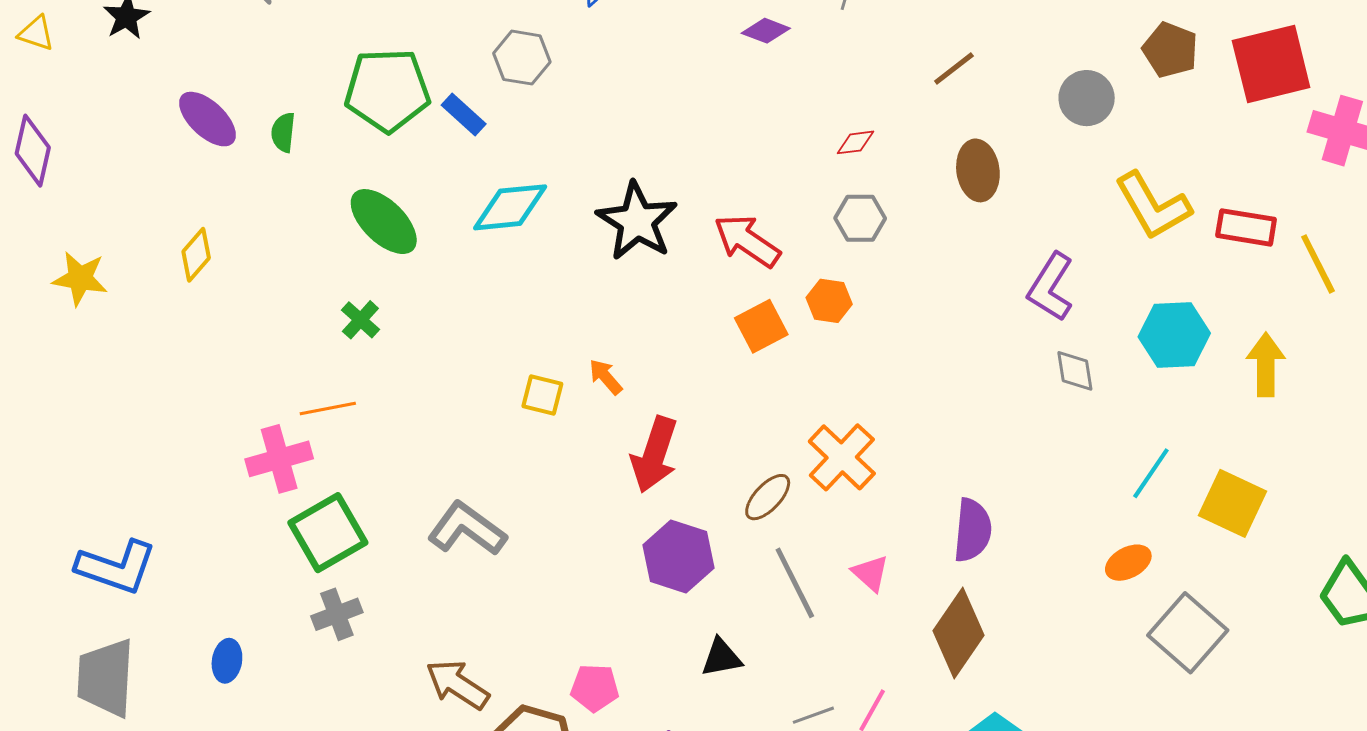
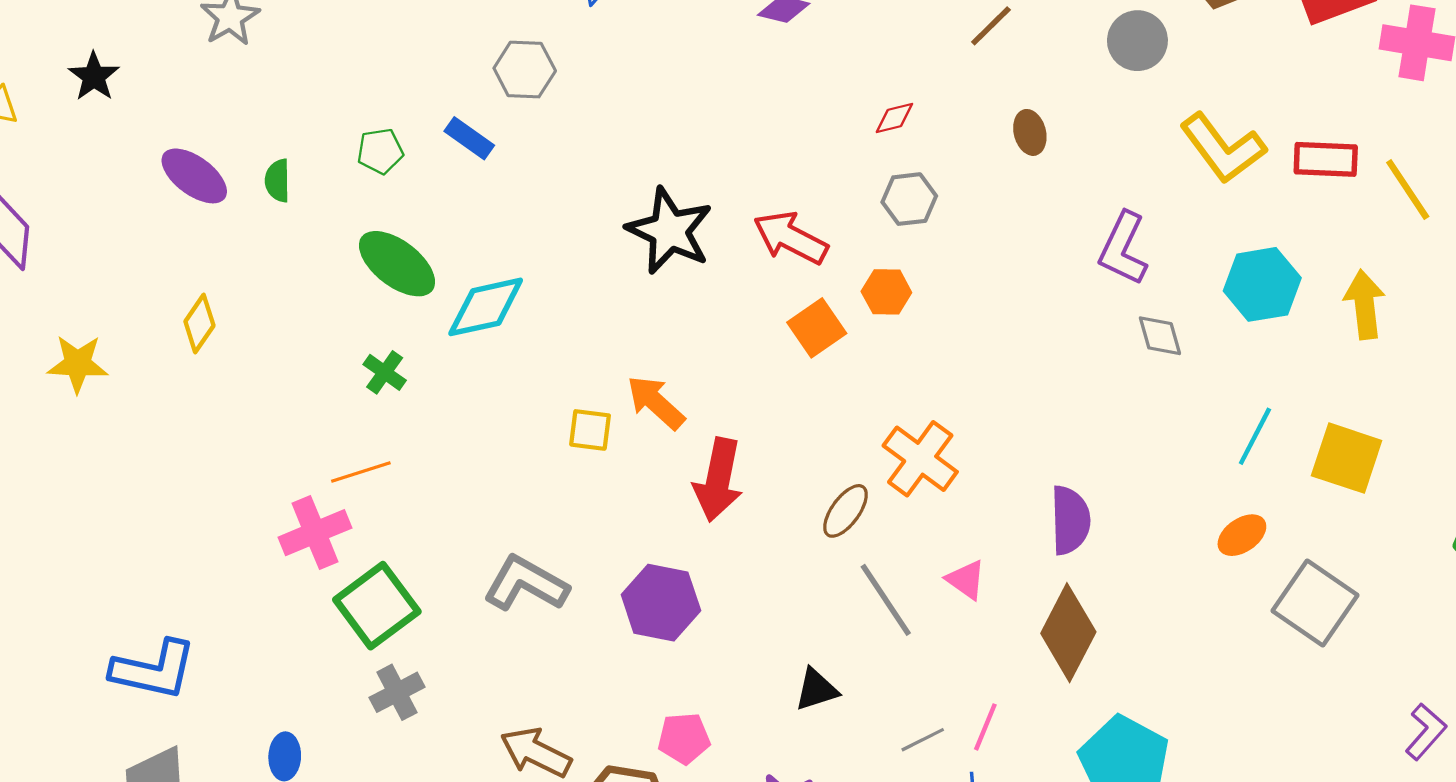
green pentagon: (387, 90) -> (380, 151), moved, size x0.5
brown ellipse: (978, 170) -> (1030, 132), size x0.7
cyan diamond: (510, 207) -> (486, 307), moved
orange arrow: (606, 377) -> (656, 402), size x1.5
purple hexagon: (678, 557) -> (661, 603), moved

